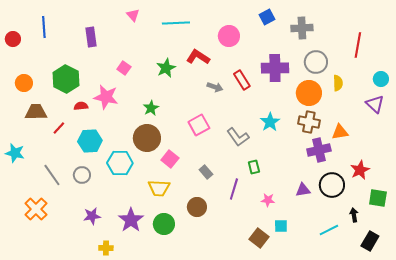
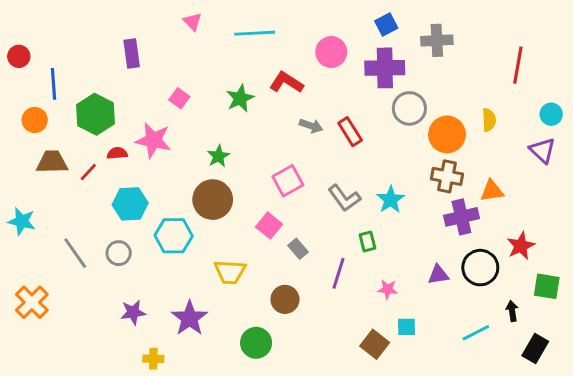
blue line: (44, 27) -> (54, 84), moved
gray circle: (316, 62) -> (409, 108), moved
purple cross: (275, 68) -> (385, 68), moved
red rectangle: (242, 80) -> (350, 132), moved
cyan star: (270, 122) -> (391, 200), moved
red line: (59, 128) -> (88, 172), moved
pink square: (170, 159) -> (269, 226), moved
orange cross: (36, 209) -> (32, 302), moved
green circle: (164, 224) -> (256, 343), moved

